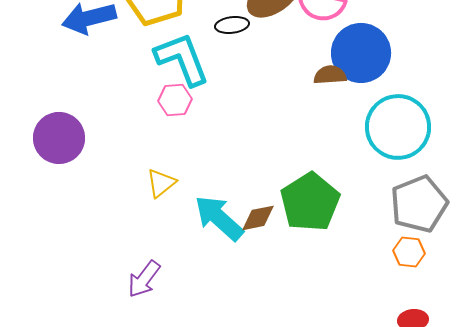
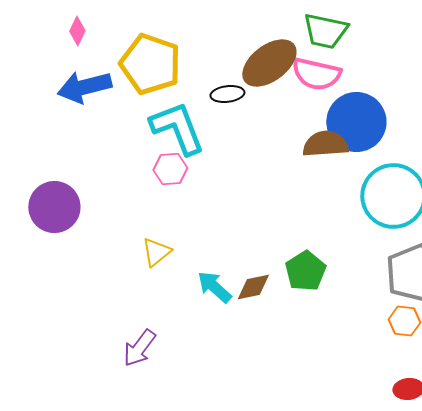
brown semicircle: (330, 75) -> (325, 144), size x1.4
green pentagon: (310, 202) -> (305, 271), size x0.7
cyan arrow: (219, 218) -> (214, 287), size x0.7

